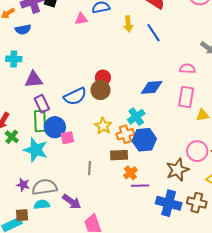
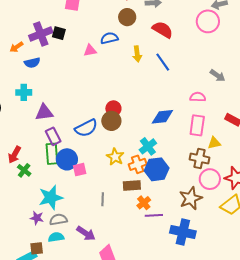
cyan star: (36, 150) -> (51, 197), moved, turned -30
gray semicircle: (45, 187) -> (58, 220), size x0.7
brown cross: (197, 203) -> (199, 158), moved

